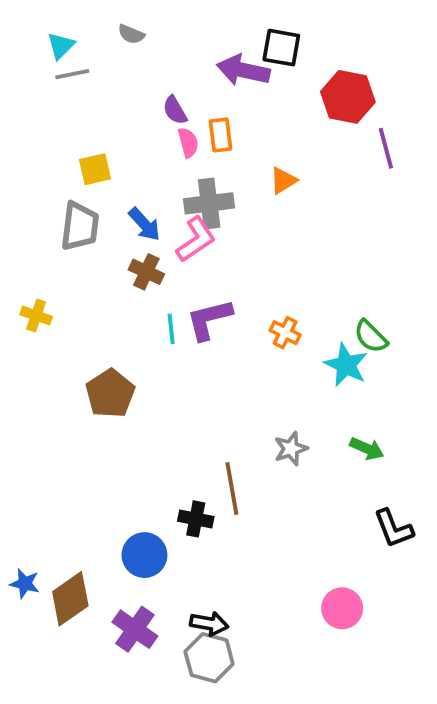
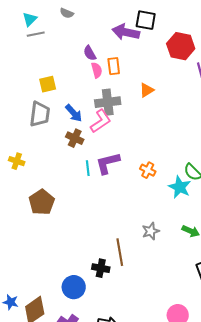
brown pentagon: (110, 393) -> (42, 202), moved

